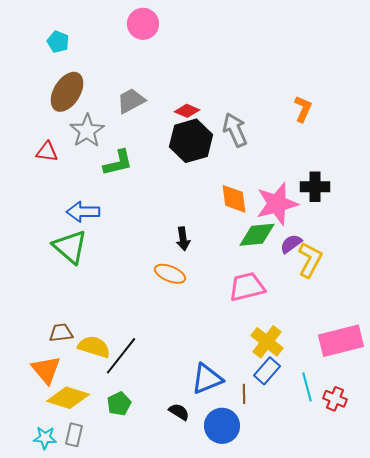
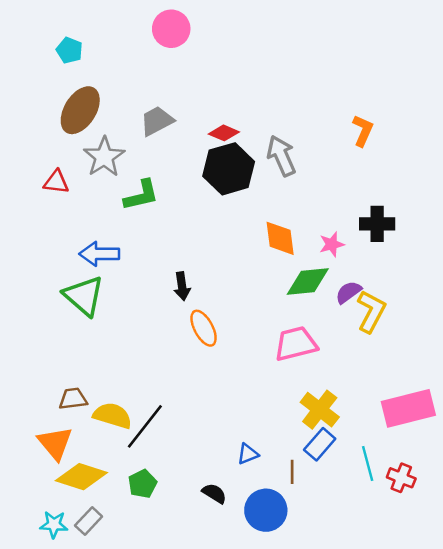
pink star: (277, 204) -> (332, 244), size x0.5
black arrow: (183, 239) -> (182, 286), moved
orange ellipse: (170, 274) -> (204, 328), turned 40
blue triangle: (207, 379) -> (248, 454), size x0.6
gray rectangle: (74, 435) -> (89, 521), turned 30

